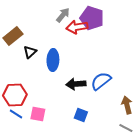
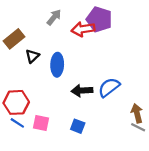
gray arrow: (63, 15) -> (54, 17), moved
blue square: (81, 115) -> (78, 126), moved
gray line: (126, 128) -> (138, 127), moved

